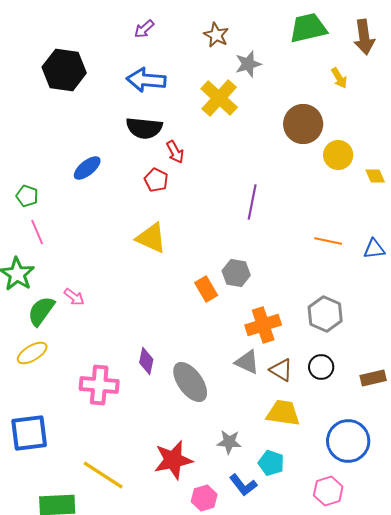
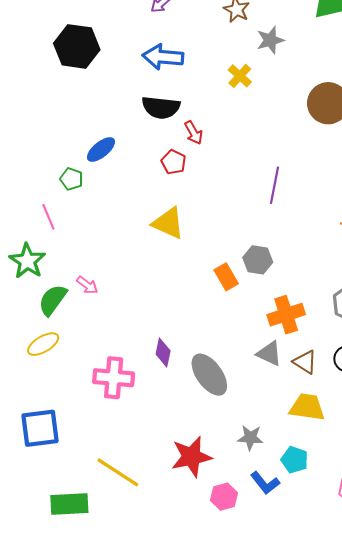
yellow cross: (219, 98) -> (240, 76), size x0.6
green pentagon: (27, 196) -> (72, 179), moved

